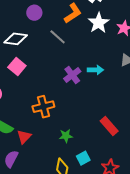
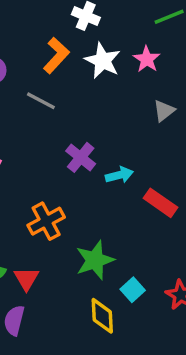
cyan arrow: (95, 70) -> (119, 175), moved
red rectangle: (109, 126) -> (160, 203), moved
green star: (66, 136) -> (95, 260), size x1.6

